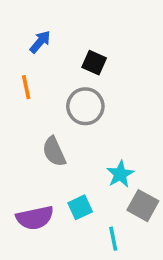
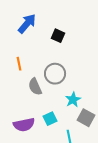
blue arrow: (40, 42) -> (27, 24), size x1.5
orange line: (26, 87) -> (19, 64), moved
gray circle: (85, 106) -> (55, 74), moved

